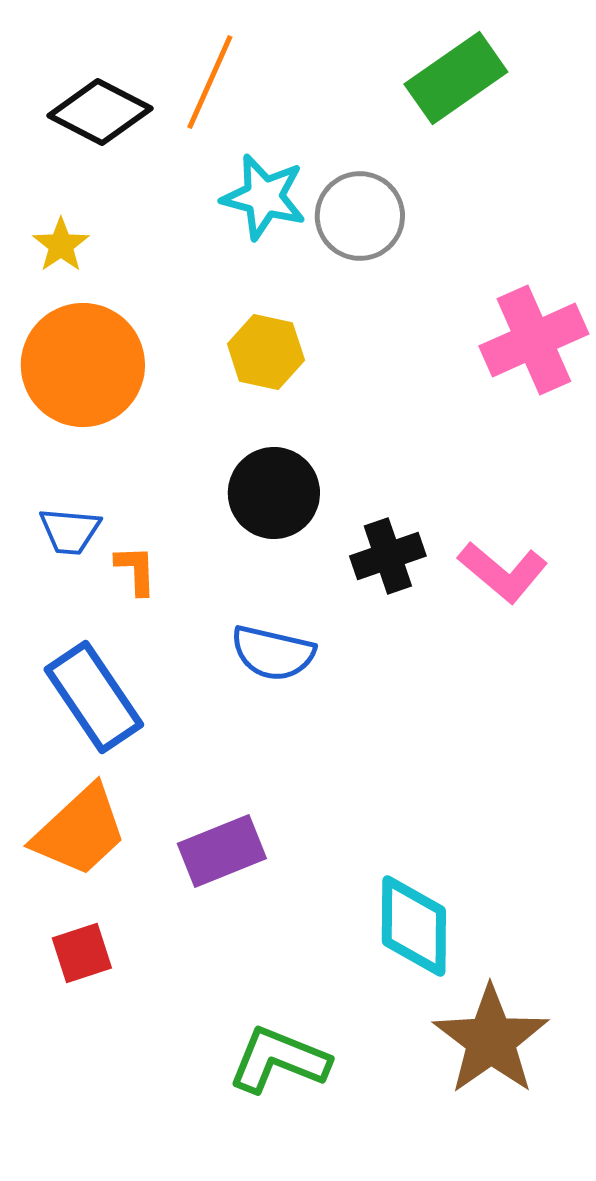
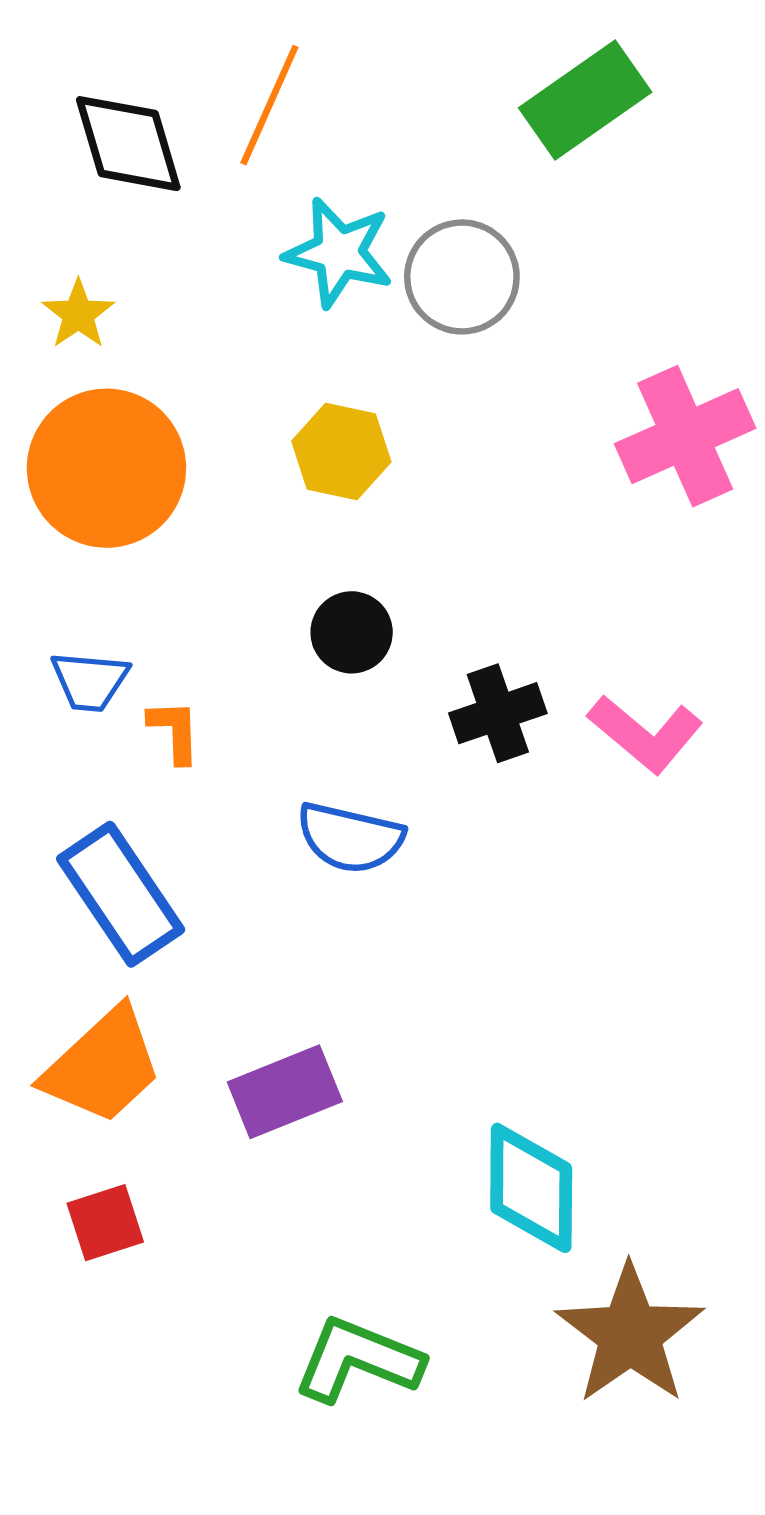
black diamond: (100, 112) -> (128, 144), turned 46
black circle: (274, 493) -> (352, 632), size x0.7

